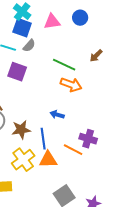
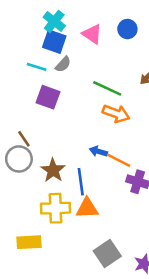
pink triangle: (52, 22) -> (92, 34), turned 42
brown star: (21, 130) -> (53, 170), turned -30
orange line: (73, 150) -> (119, 160), moved
yellow cross: (23, 160) -> (56, 208), turned 35

